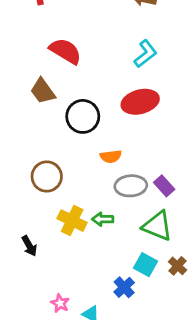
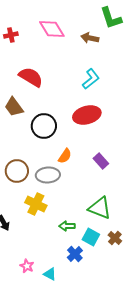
orange semicircle: (111, 156) -> (65, 156), turned -49
gray ellipse: (131, 186) -> (48, 175), moved
purple rectangle: (164, 186) -> (101, 161), moved
green arrow: (103, 219) -> (67, 226), moved

